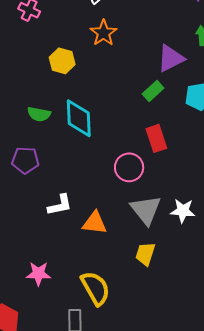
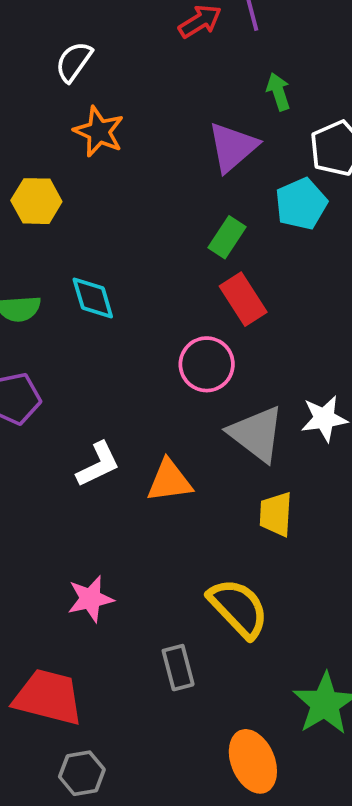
green rectangle: (153, 91) -> (227, 237), moved
cyan diamond: (79, 118) -> (93, 298), size x0.7
yellow semicircle: (95, 288) -> (238, 608), moved

